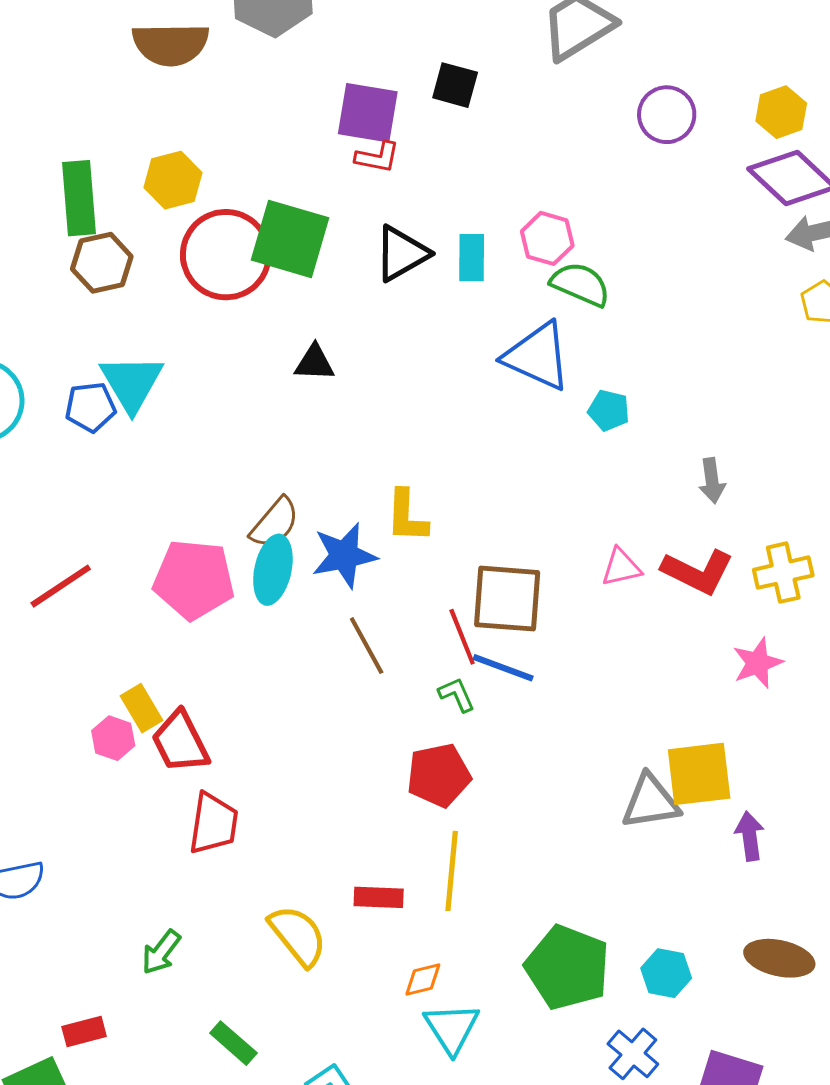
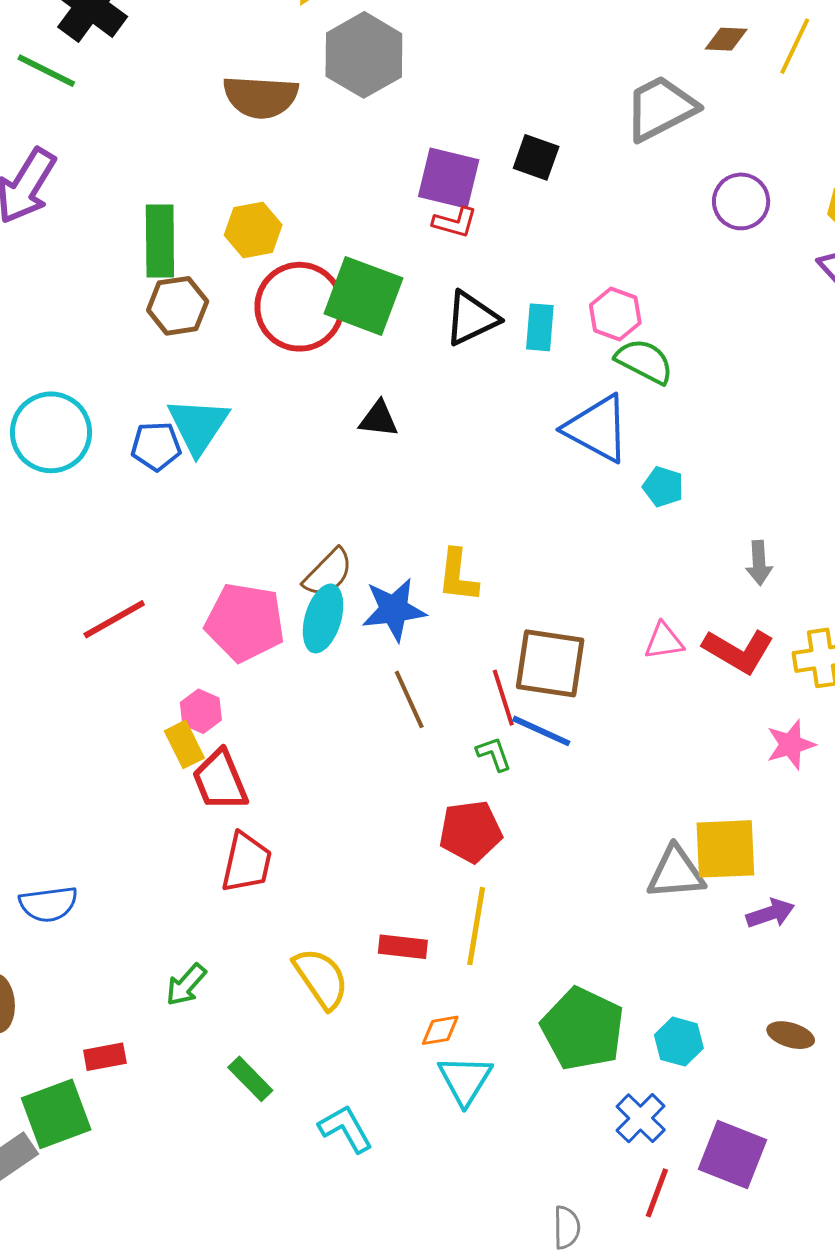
pink hexagon: (113, 738) -> (201, 711), moved
purple arrow: (750, 836) -> (770, 913), turned 75
brown ellipse: (779, 958) -> (791, 1035), size x0.7

